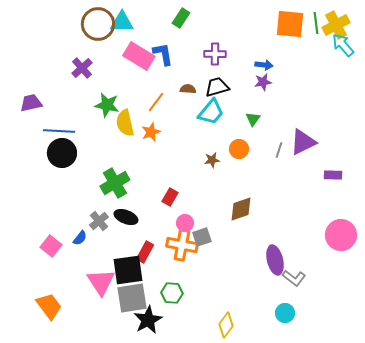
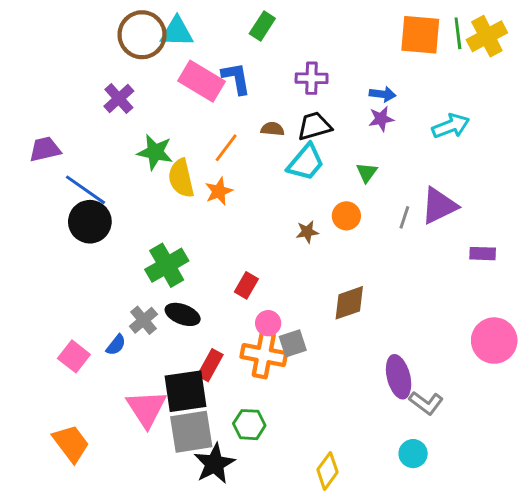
cyan arrow: (343, 45) -> (451, 126), moved, turned 110
blue line: (59, 131) -> (86, 190), turned 32

